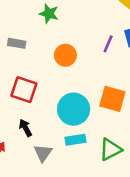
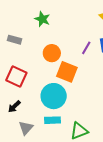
orange square: (112, 99) -> (67, 72), moved
black arrow: (25, 128) -> (14, 107), turned -112

